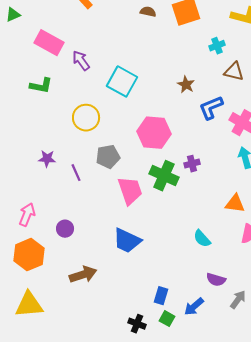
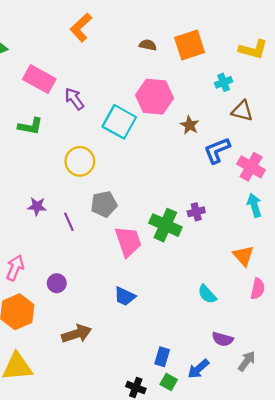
pink hexagon: (154, 133) -> (154, 97), moved
orange triangle: (235, 204) -> (243, 256), turned 40
blue trapezoid: (127, 241) -> (125, 296), size x0.7

